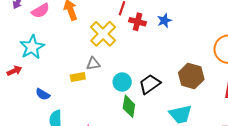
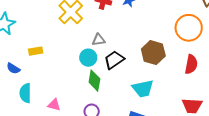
gray triangle: (93, 64) -> (99, 40), moved
yellow rectangle: (78, 77) -> (36, 51), moved

